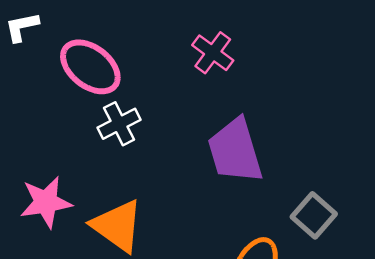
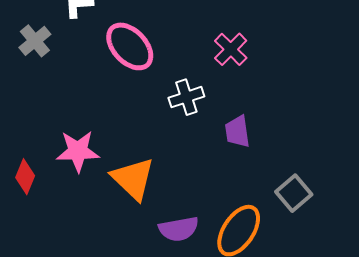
white cross: (119, 124) -> (186, 97), moved
purple trapezoid: (235, 151) -> (237, 132), size x0.6

